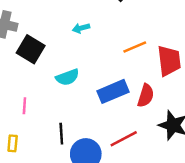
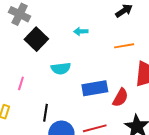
orange line: (135, 47) -> (124, 46), moved

